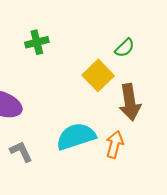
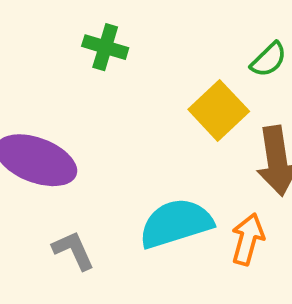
green cross: (37, 42) -> (105, 47), turned 30

